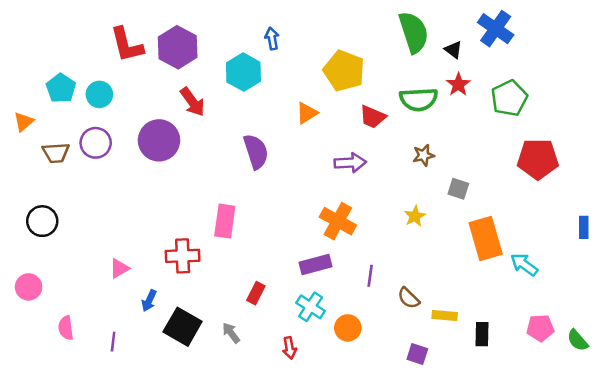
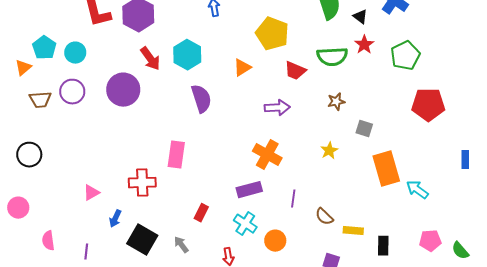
cyan hexagon: (243, 72) -> (187, 55), moved
orange triangle: (24, 122) -> (23, 68), moved

